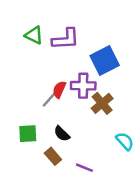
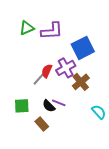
green triangle: (34, 35) -> (27, 28), turned -49
purple cross: (83, 86) -> (66, 68), turned -30
purple line: (84, 168) -> (59, 103), moved

